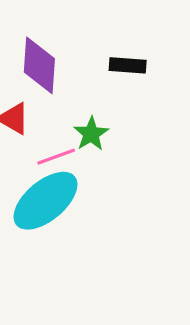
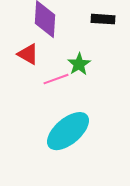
cyan ellipse: (45, 201) -> (68, 131), moved

